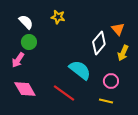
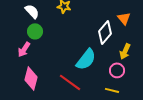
yellow arrow: (123, 53) -> (125, 51), moved
cyan semicircle: (80, 70) -> (86, 59), turned 90
pink diamond: (25, 89) -> (31, 78), turned 45

